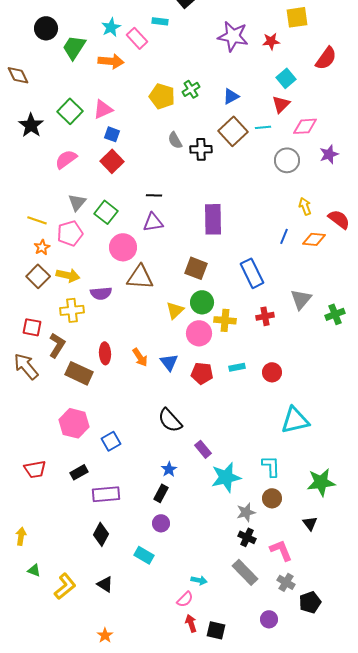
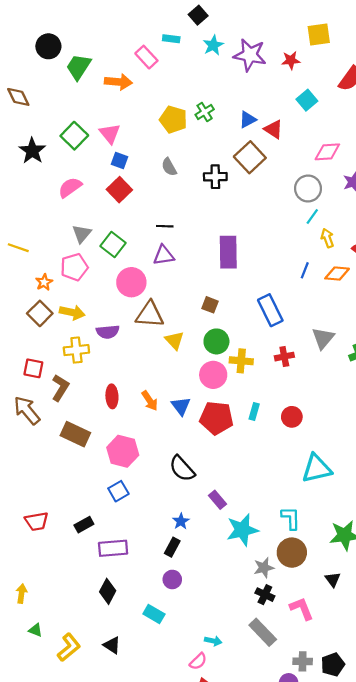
cyan star: (111, 27) -> (213, 45), moved
red triangle: (281, 104) -> (274, 129), moved, turned -42
pink triangle: (103, 109) -> (110, 134), turned -45
cyan line: (263, 127) -> (312, 216), moved, turned -49
gray semicircle: (175, 140) -> (169, 167), moved
yellow line: (37, 220) -> (18, 248), moved
brown square: (196, 268) -> (210, 305), size x0.7
yellow triangle: (175, 310) -> (174, 340), moved, turned -30
cyan rectangle: (237, 367) -> (254, 411), turned -63
brown rectangle: (79, 373) -> (75, 434), moved
red pentagon: (202, 373) -> (216, 418), size x1.4
pink hexagon: (74, 423) -> (123, 451), moved
brown circle: (272, 498) -> (292, 553), size x1.4
gray cross: (286, 582) -> (303, 661), moved, turned -30

